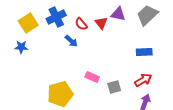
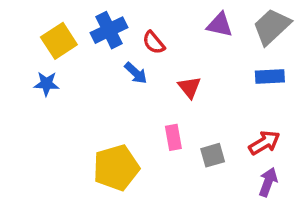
red triangle: (101, 23) -> (189, 87), moved
blue rectangle: (144, 52) -> (270, 77), moved
pink rectangle: (92, 77) -> (173, 137), turned 56

